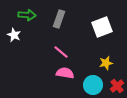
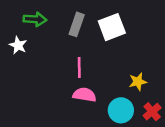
white square: (102, 27) -> (112, 27), moved
pink line: (61, 52) -> (79, 67), turned 49

